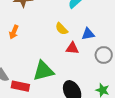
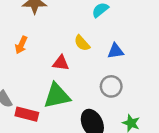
red triangle: (72, 48) -> (61, 63), moved
gray circle: (104, 55) -> (111, 86), moved

